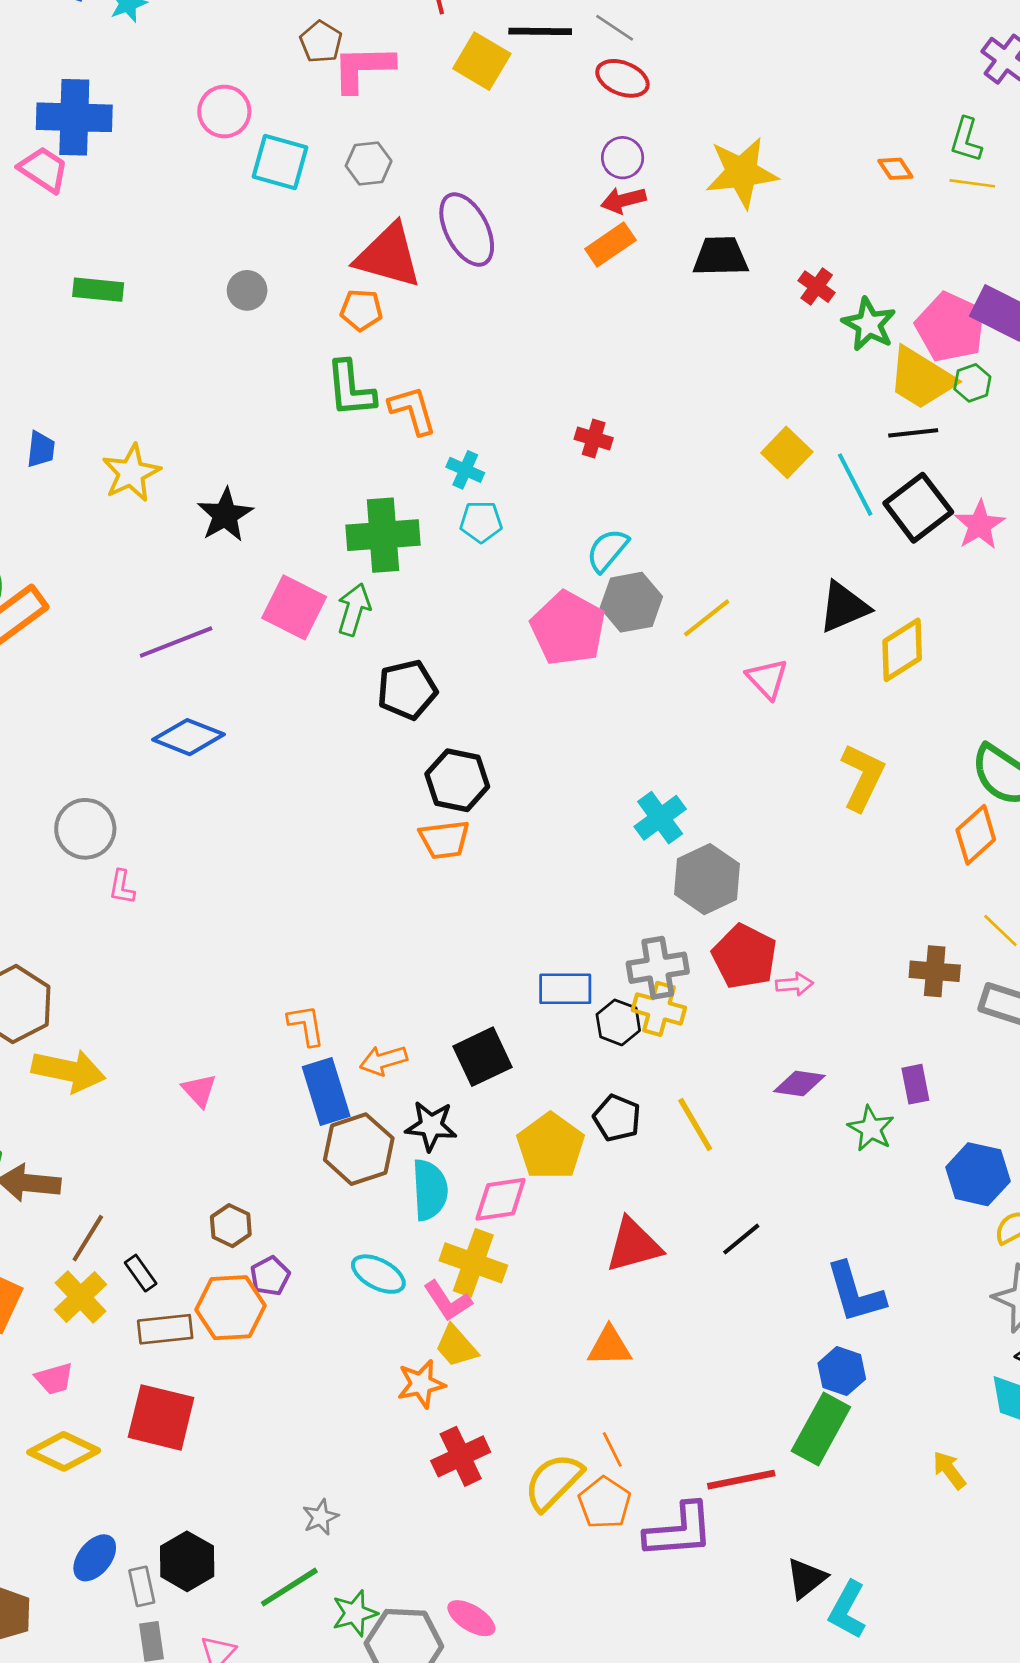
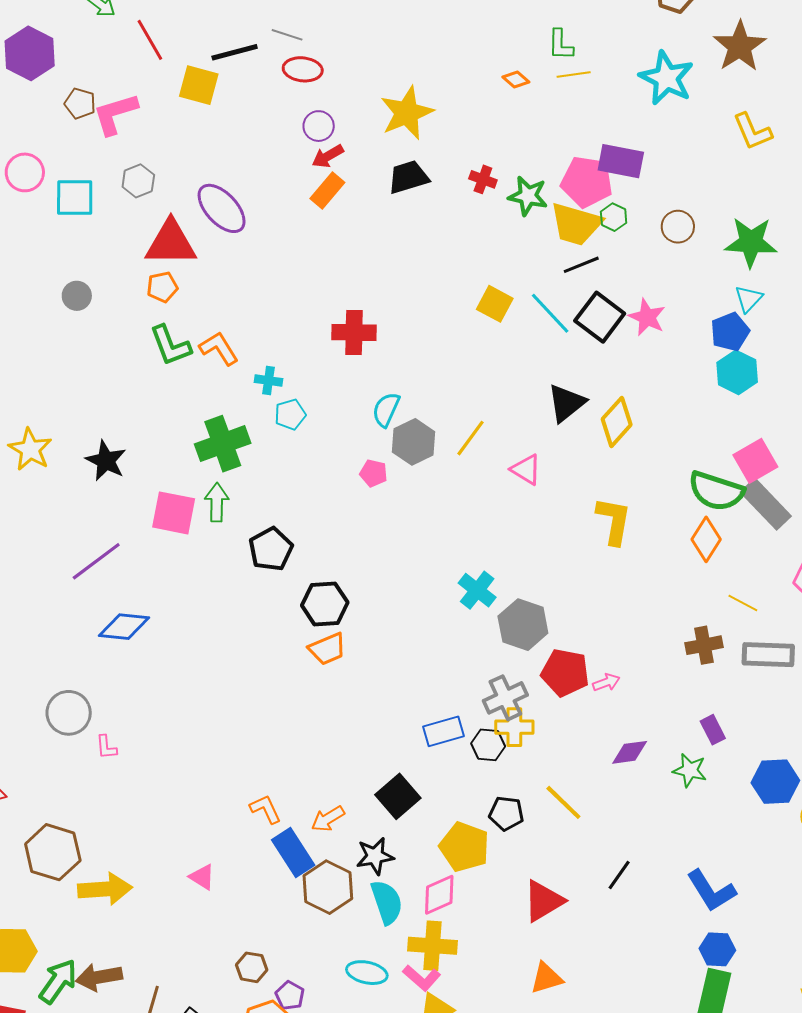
red cross: (594, 439) -> (354, 332), size x1.6
pink pentagon: (568, 628) -> (374, 473), size x0.5

